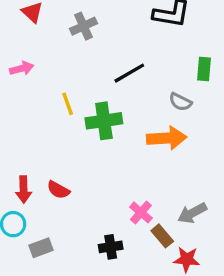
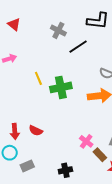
gray cross: (84, 26) -> (58, 30), moved, turned -35
black line: (129, 73) -> (78, 47), moved
black cross: (111, 247) -> (65, 170), moved

